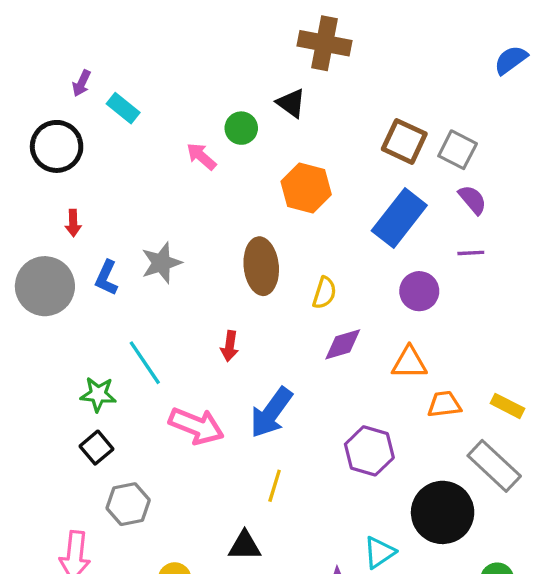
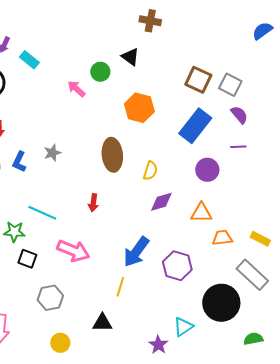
brown cross: (324, 43) -> (150, 21), size x0.7
gray star: (161, 263) -> (52, 153), size x0.7
cyan line: (145, 363) -> (42, 213), turned -32
blue arrow: (271, 413) -> (136, 252), moved
black square: (96, 448) -> (27, 259), moved, turned -30
gray hexagon: (128, 504) -> (50, 298), moved

